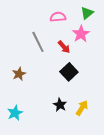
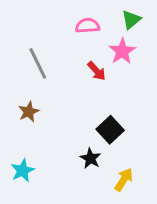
gray line: (38, 42) -> (38, 63), moved
black square: (69, 72) -> (110, 130), moved
yellow arrow: (82, 108) -> (124, 180), moved

